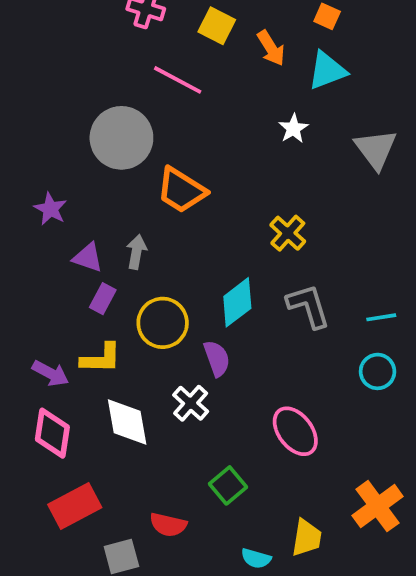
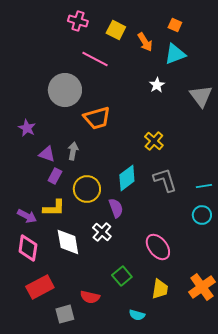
orange trapezoid: (181, 190) -> (97, 118), turned -48
yellow trapezoid: (306, 538) -> (160, 289), moved

